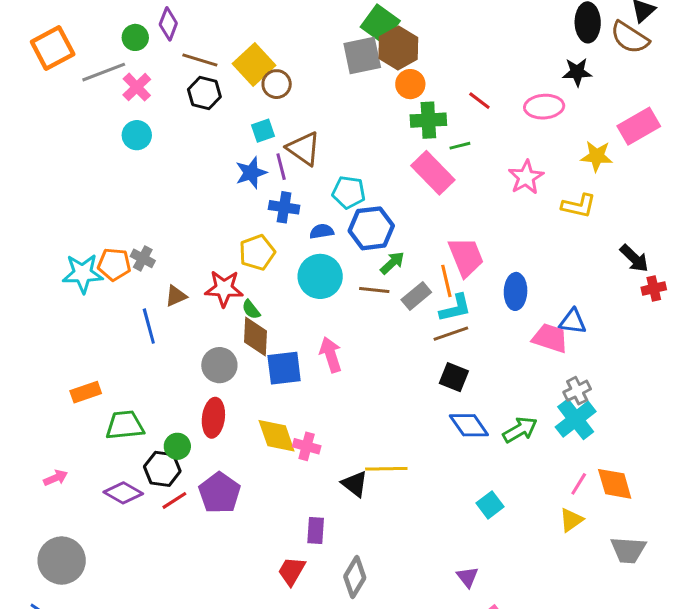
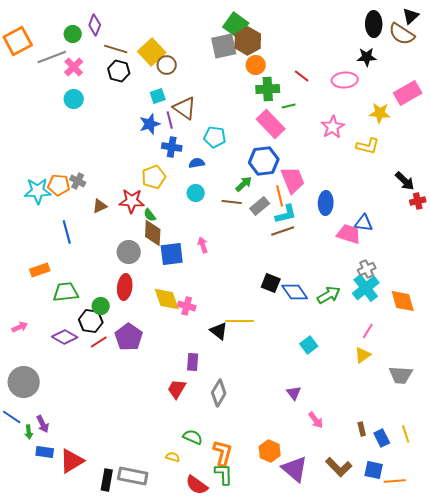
blue hexagon: (371, 228) -> (264, 161), moved
cyan circle: (320, 276) -> (196, 193), size x0.6
blue line: (149, 326) -> (67, 232), moved
pink arrow: (331, 355) -> (203, 245), size x0.7
black square: (454, 377) -> (271, 283), moved
orange diamond: (615, 484) -> (403, 301), moved

